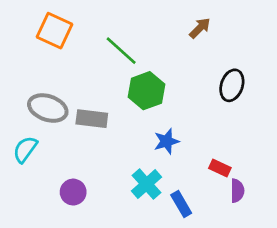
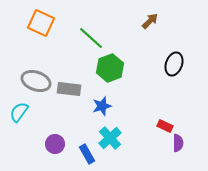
blue star: (167, 141) -> (102, 106), moved
blue rectangle: (181, 204) -> (87, 154), moved

